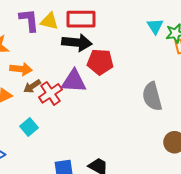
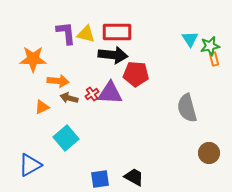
brown arrow: (32, 86) -> (69, 98), turned 48
red cross: (50, 93) -> (92, 94), moved, size x0.6
cyan square: (29, 127) -> (66, 138), size x1.4

